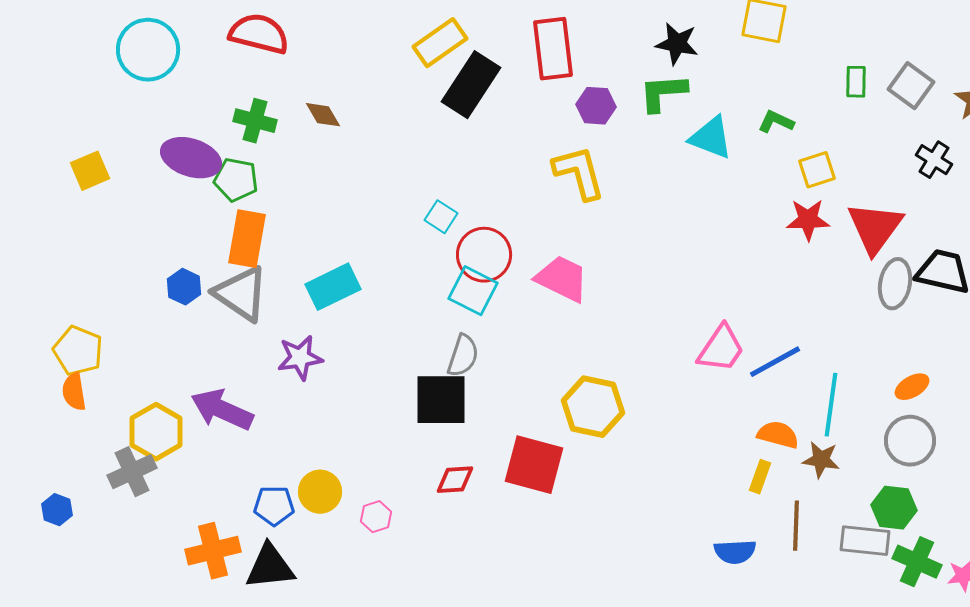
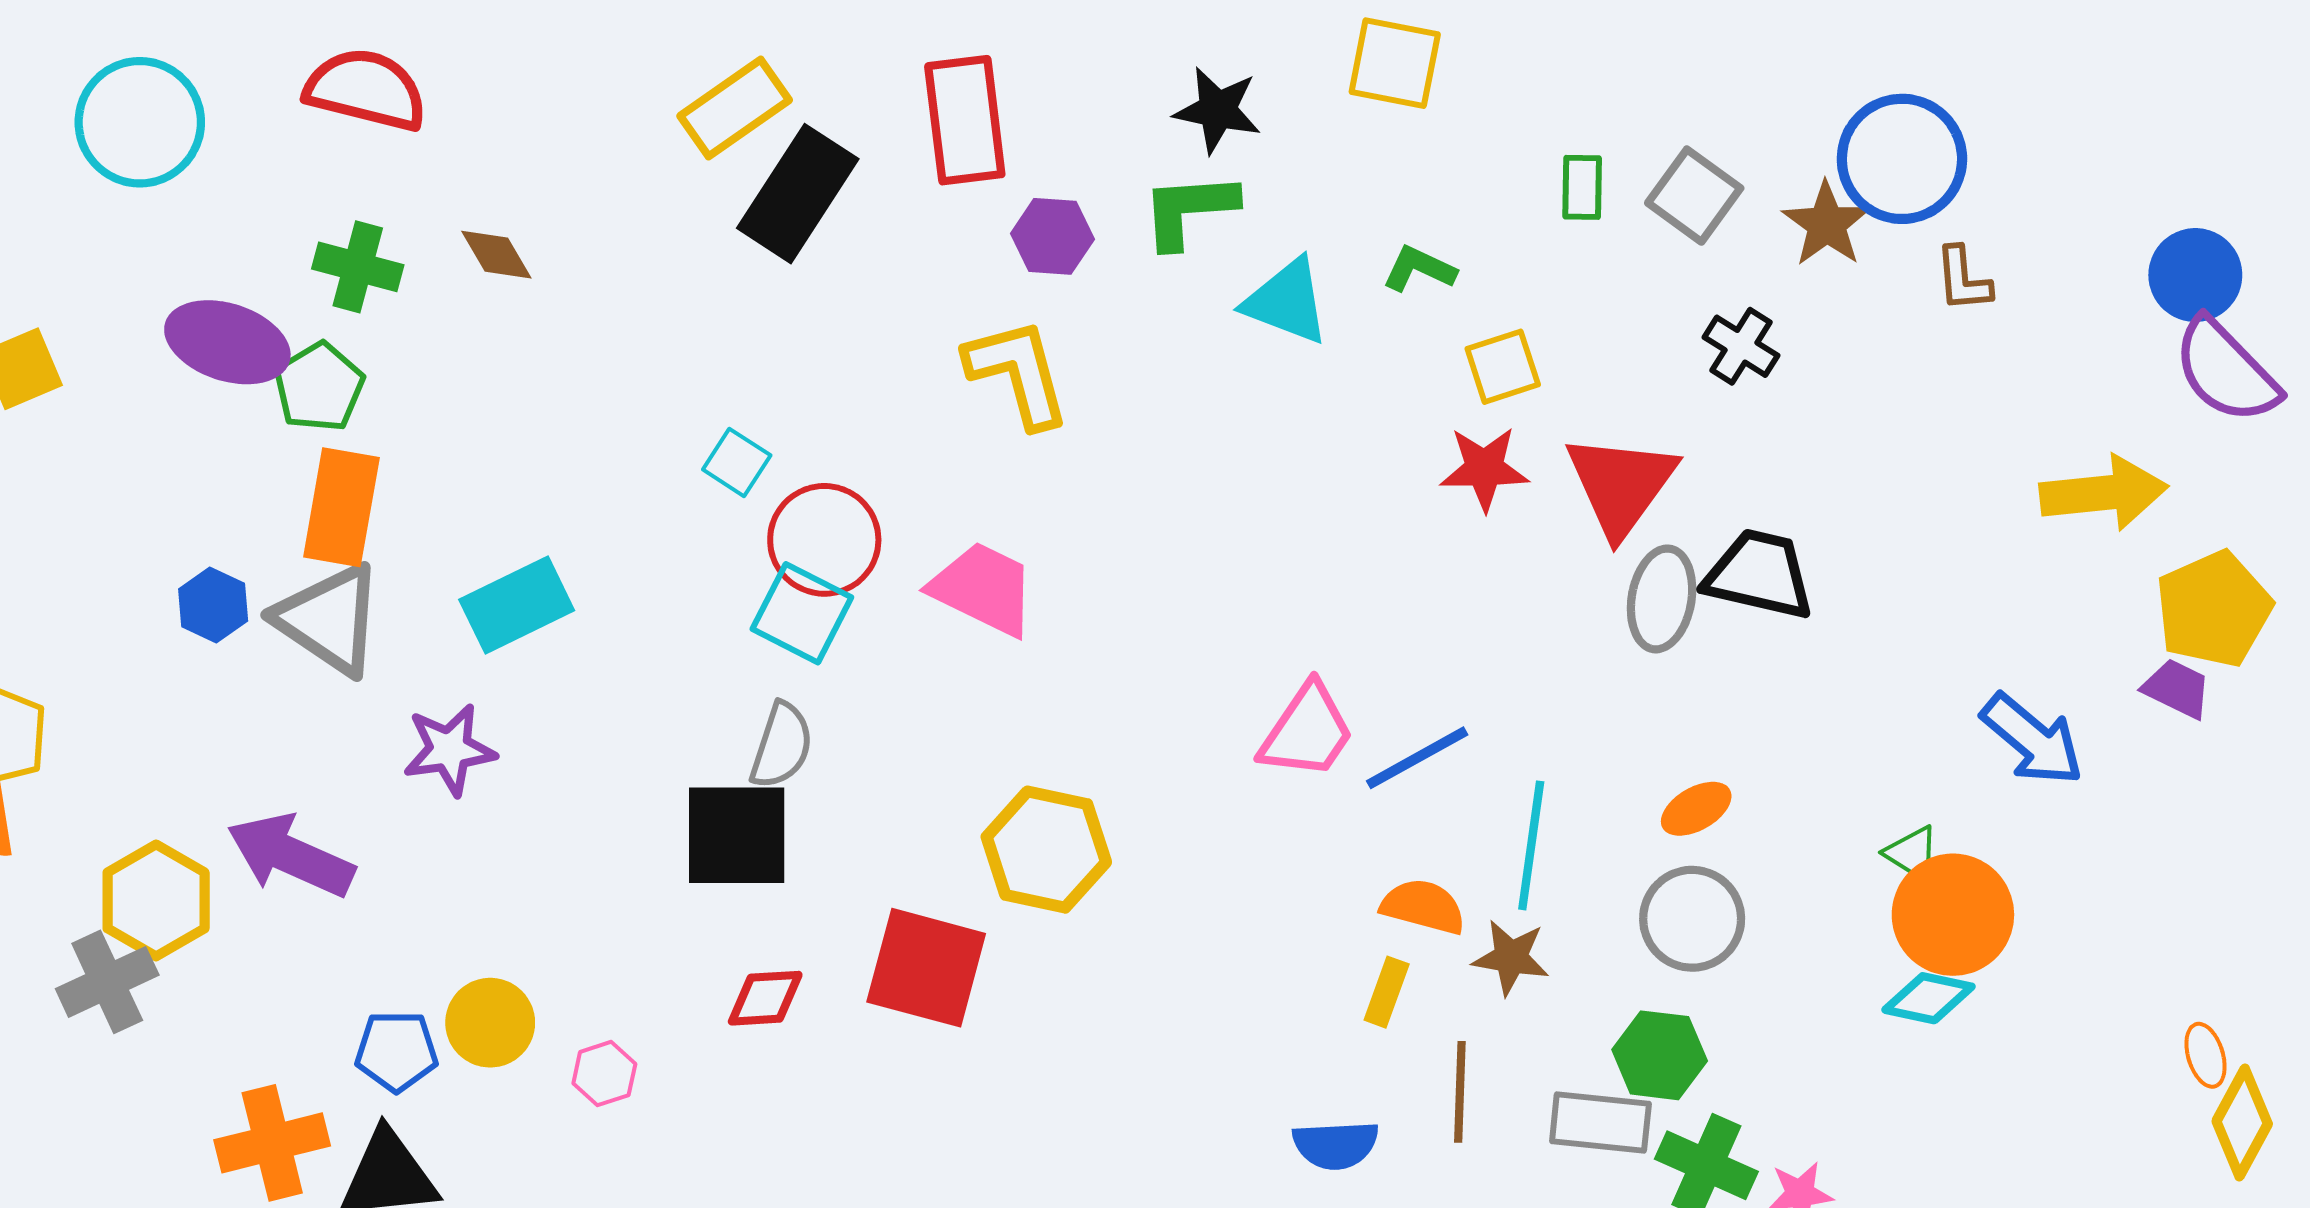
green pentagon: (236, 180) -> (319, 387), turned 30

